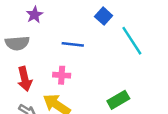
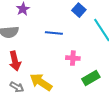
pink cross: (62, 75) -> (73, 58), moved

